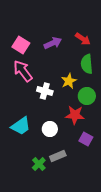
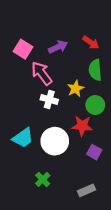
pink arrow: (23, 71) -> (42, 73), moved
white circle: (50, 129) -> (55, 141), size x1.6
gray rectangle: (58, 156) -> (87, 190), moved

